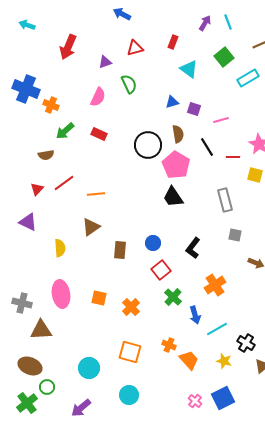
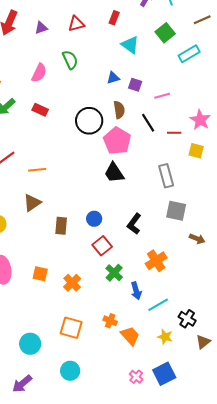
purple triangle: (105, 62) -> (41, 28), moved
gray square: (235, 235) -> (176, 211), size x1.5

